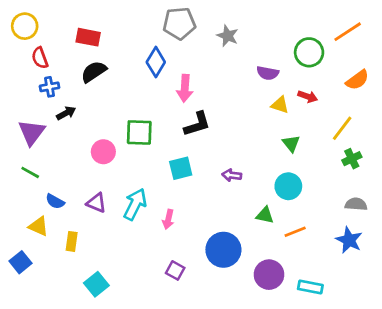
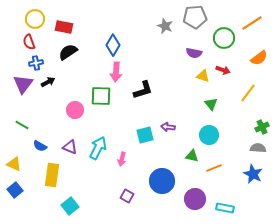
gray pentagon: (179, 23) -> (195, 17), moved
yellow circle: (25, 26) -> (35, 19), moved
pink arrow: (185, 88) -> (116, 72), moved
purple triangle: (32, 132) -> (23, 84), moved
green cross: (352, 159) -> (262, 127), moved
cyan square: (181, 168) -> (145, 135), moved
yellow triangle: (38, 226) -> (14, 164), moved
yellow rectangle: (72, 241) -> (52, 175), size x1.6

